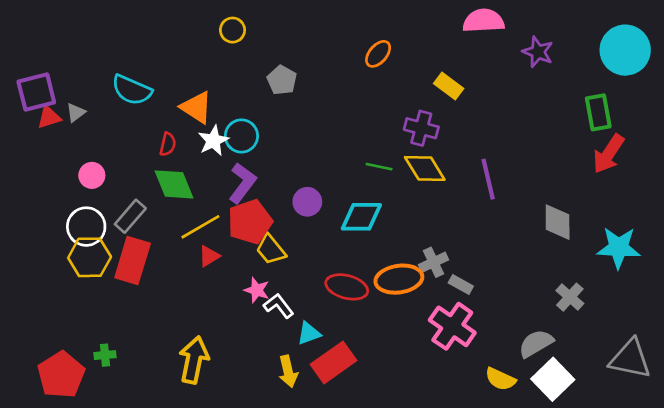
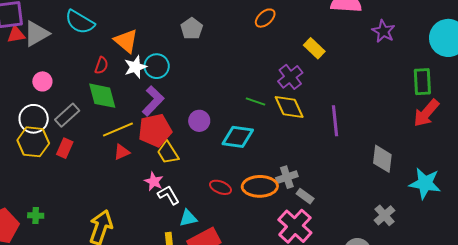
gray triangle: (76, 113) -> (36, 34), size x1.8
purple cross: (421, 128) -> (290, 77), turned 30
red rectangle: (133, 260) -> (65, 148), size x0.6
red ellipse: (347, 287) -> (221, 187), size x0.7

